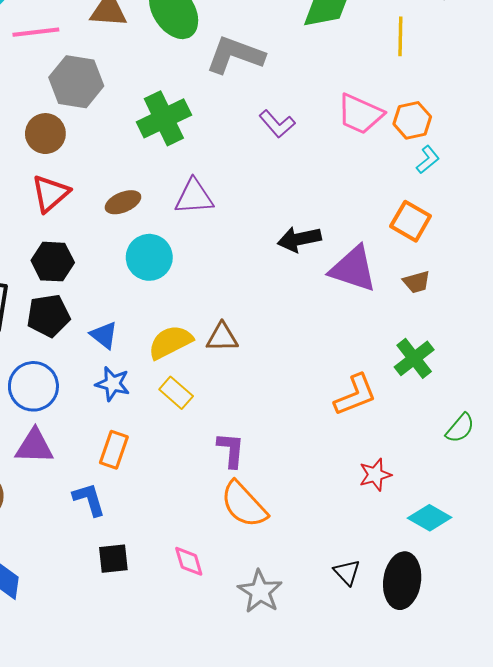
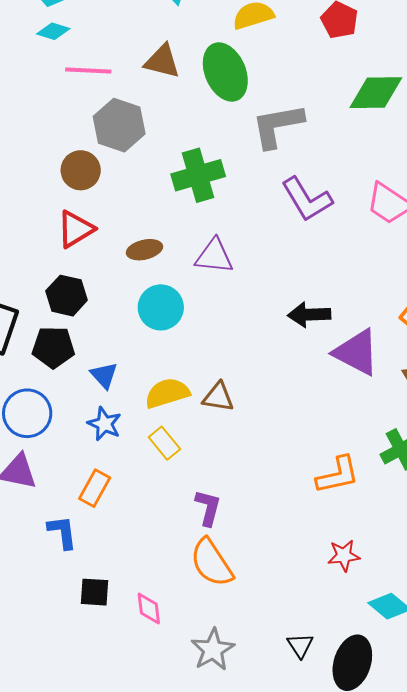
gray L-shape: (235, 55) -> (278, 126), turned -40
purple L-shape: (277, 124) -> (307, 199), size x1.5
black square: (113, 559) -> (95, 592), moved

